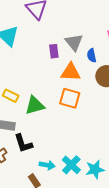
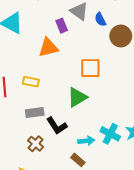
orange triangle: (71, 72) -> (48, 48), moved
green triangle: (35, 105) -> (77, 97), moved

